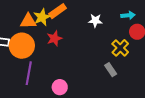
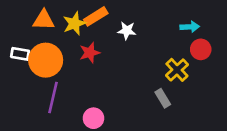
orange triangle: (28, 21) -> (44, 20), moved
white star: (95, 21) -> (127, 31), moved

